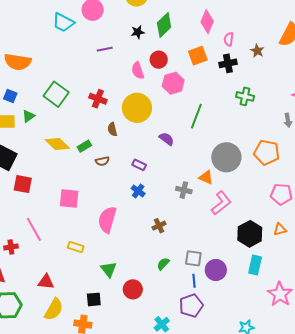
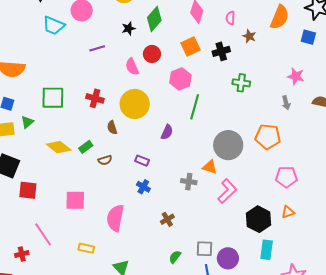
pink semicircle: (229, 39) -> (230, 18), moved
pink hexagon: (173, 83) -> (180, 79), moved
green square: (56, 94) -> (53, 98), turned -30
purple semicircle: (167, 139) -> (167, 132), turned 84

